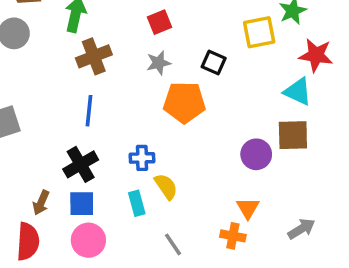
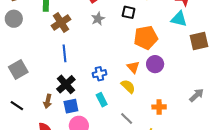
orange pentagon: (184, 102) -> (146, 38), moved
brown square: (293, 135) -> (199, 41), moved
purple circle: (256, 154) -> (155, 64), moved
yellow semicircle: (166, 186) -> (128, 86), moved
brown arrow: (41, 203) -> (48, 101), moved
orange triangle: (248, 208) -> (133, 67), moved

